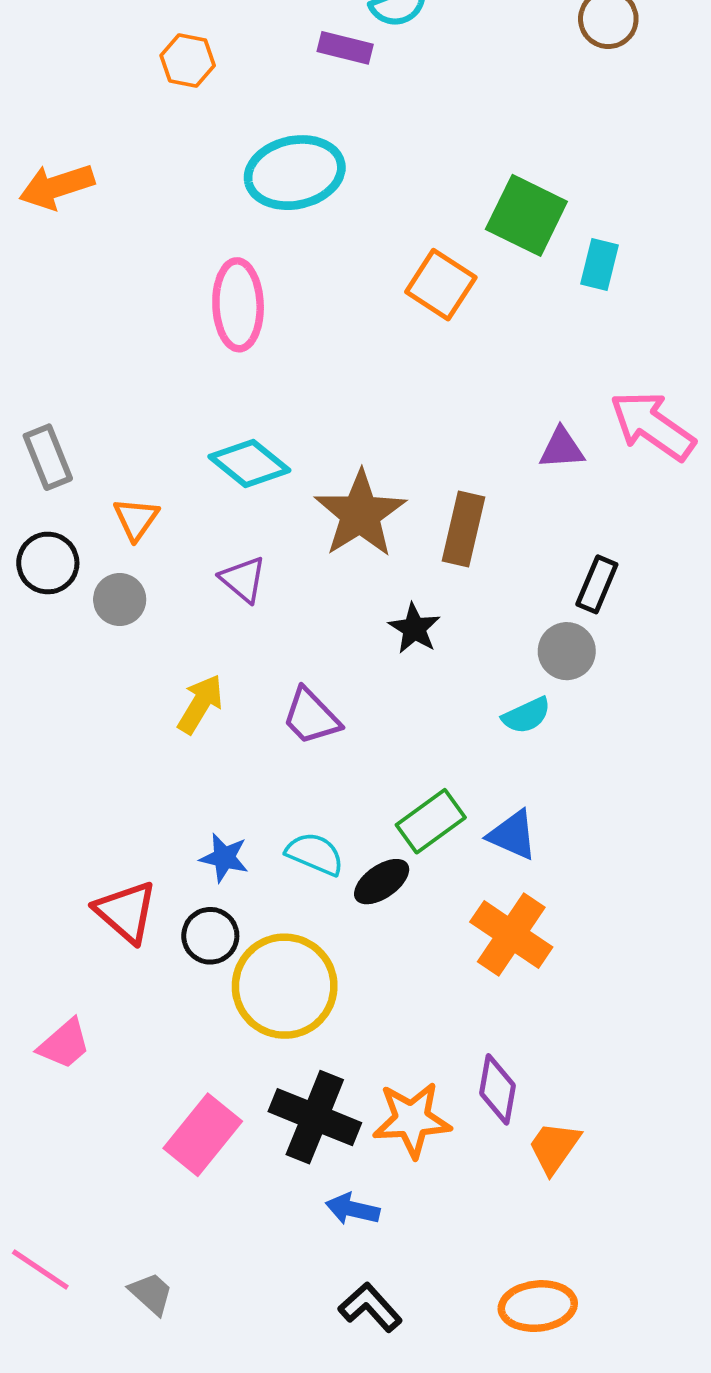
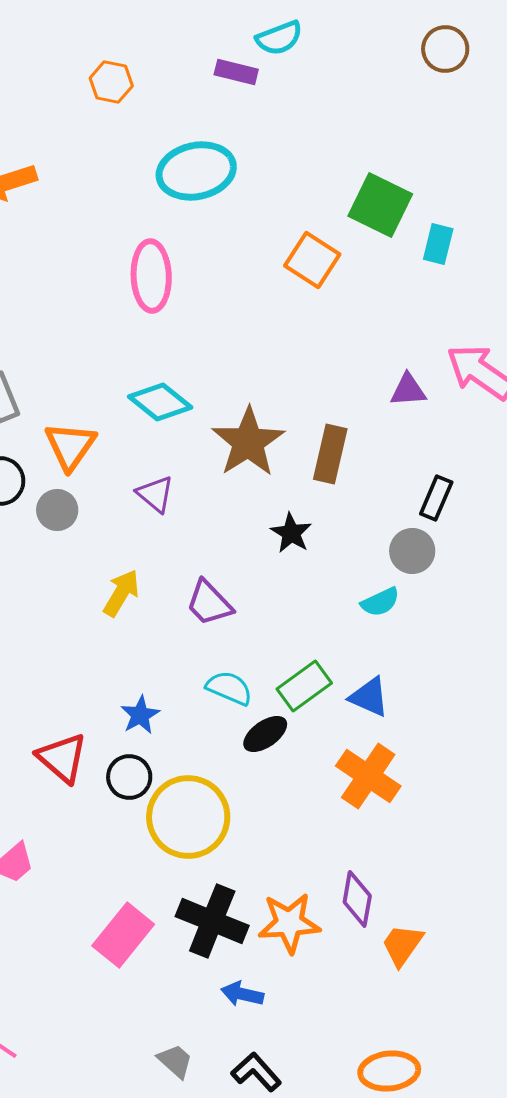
orange triangle: (136, 519) -> (70, 446), size x1.4
cyan semicircle: (315, 854) -> (229, 688), moved
blue star: (224, 858) -> (140, 715), turned 30
gray trapezoid: (151, 1293) -> (175, 1061), moved

